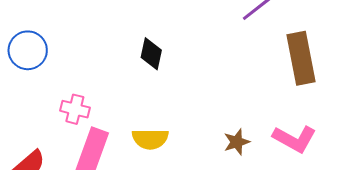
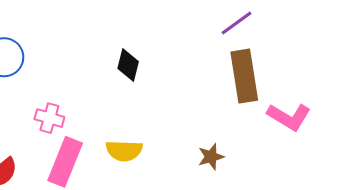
brown rectangle: (301, 58) -> (244, 76), moved
pink L-shape: (295, 139) -> (289, 117), moved

